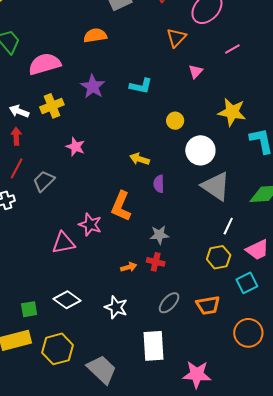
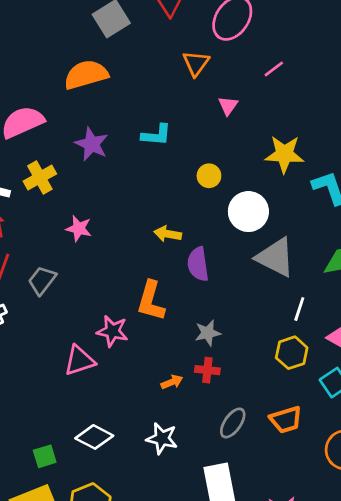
orange semicircle: (95, 35) -> (86, 75), size x1.4
purple semicircle: (159, 184) -> (198, 264), size x1.4

